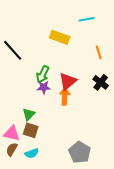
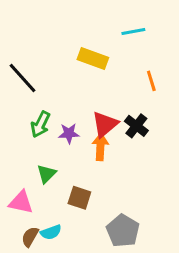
green arrow: (43, 74) -> (40, 124), moved
black cross: (101, 82) -> (136, 126), moved
brown square: (31, 130) -> (79, 198), moved
brown semicircle: (12, 149) -> (30, 237), moved

